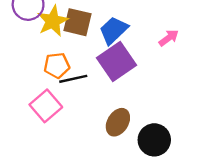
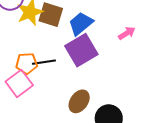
orange pentagon: (57, 65) -> (27, 63), moved

